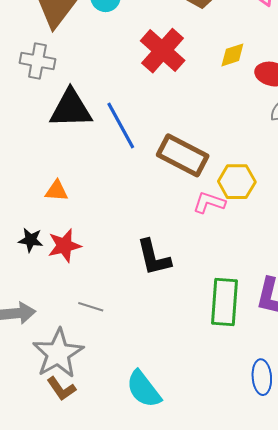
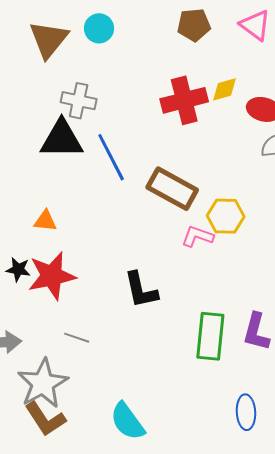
red cross: (163, 51) -> (184, 100), moved, turned 33
gray cross: (37, 61) -> (79, 101), moved
red star: (64, 246) -> (52, 276), size x1.4
brown L-shape: (61, 389) -> (45, 419), size x1.4

